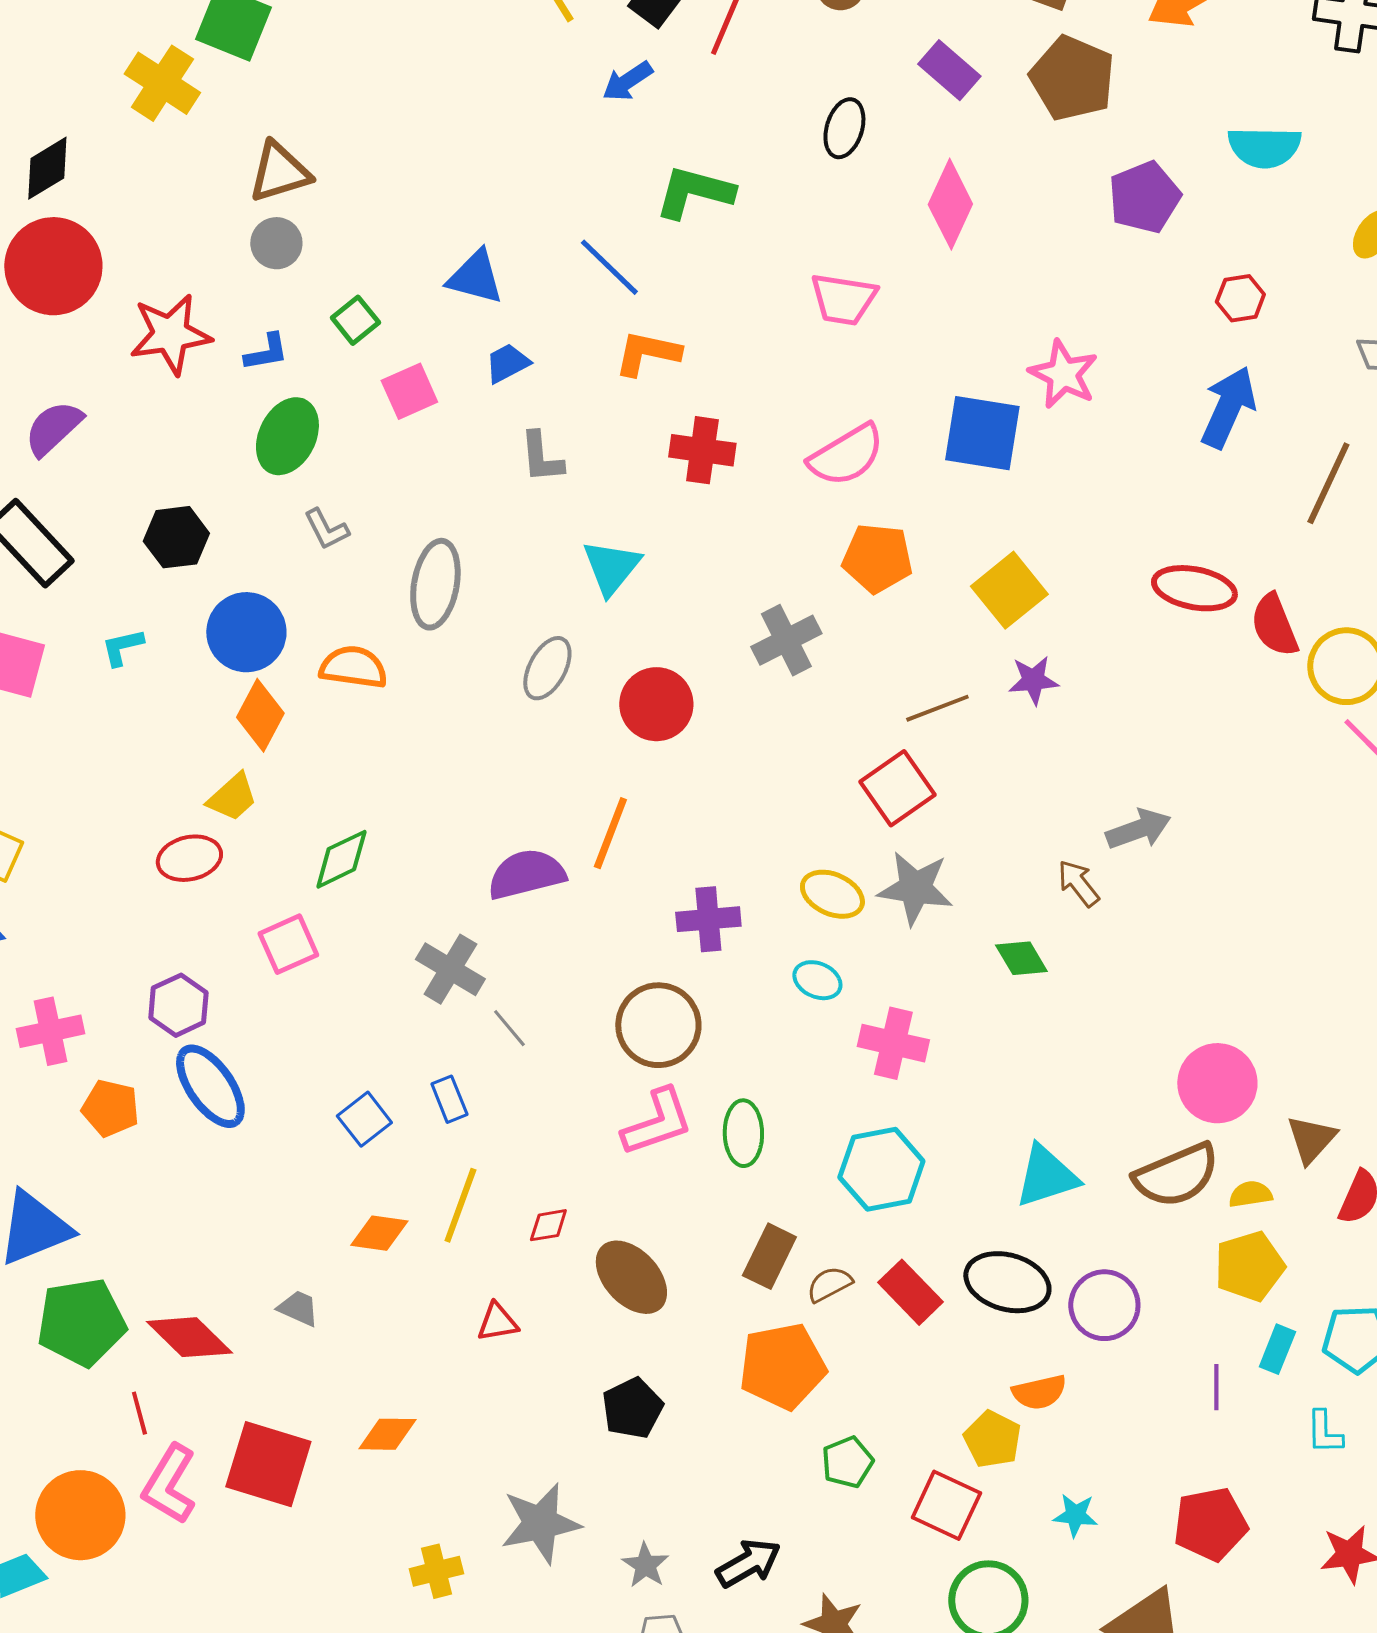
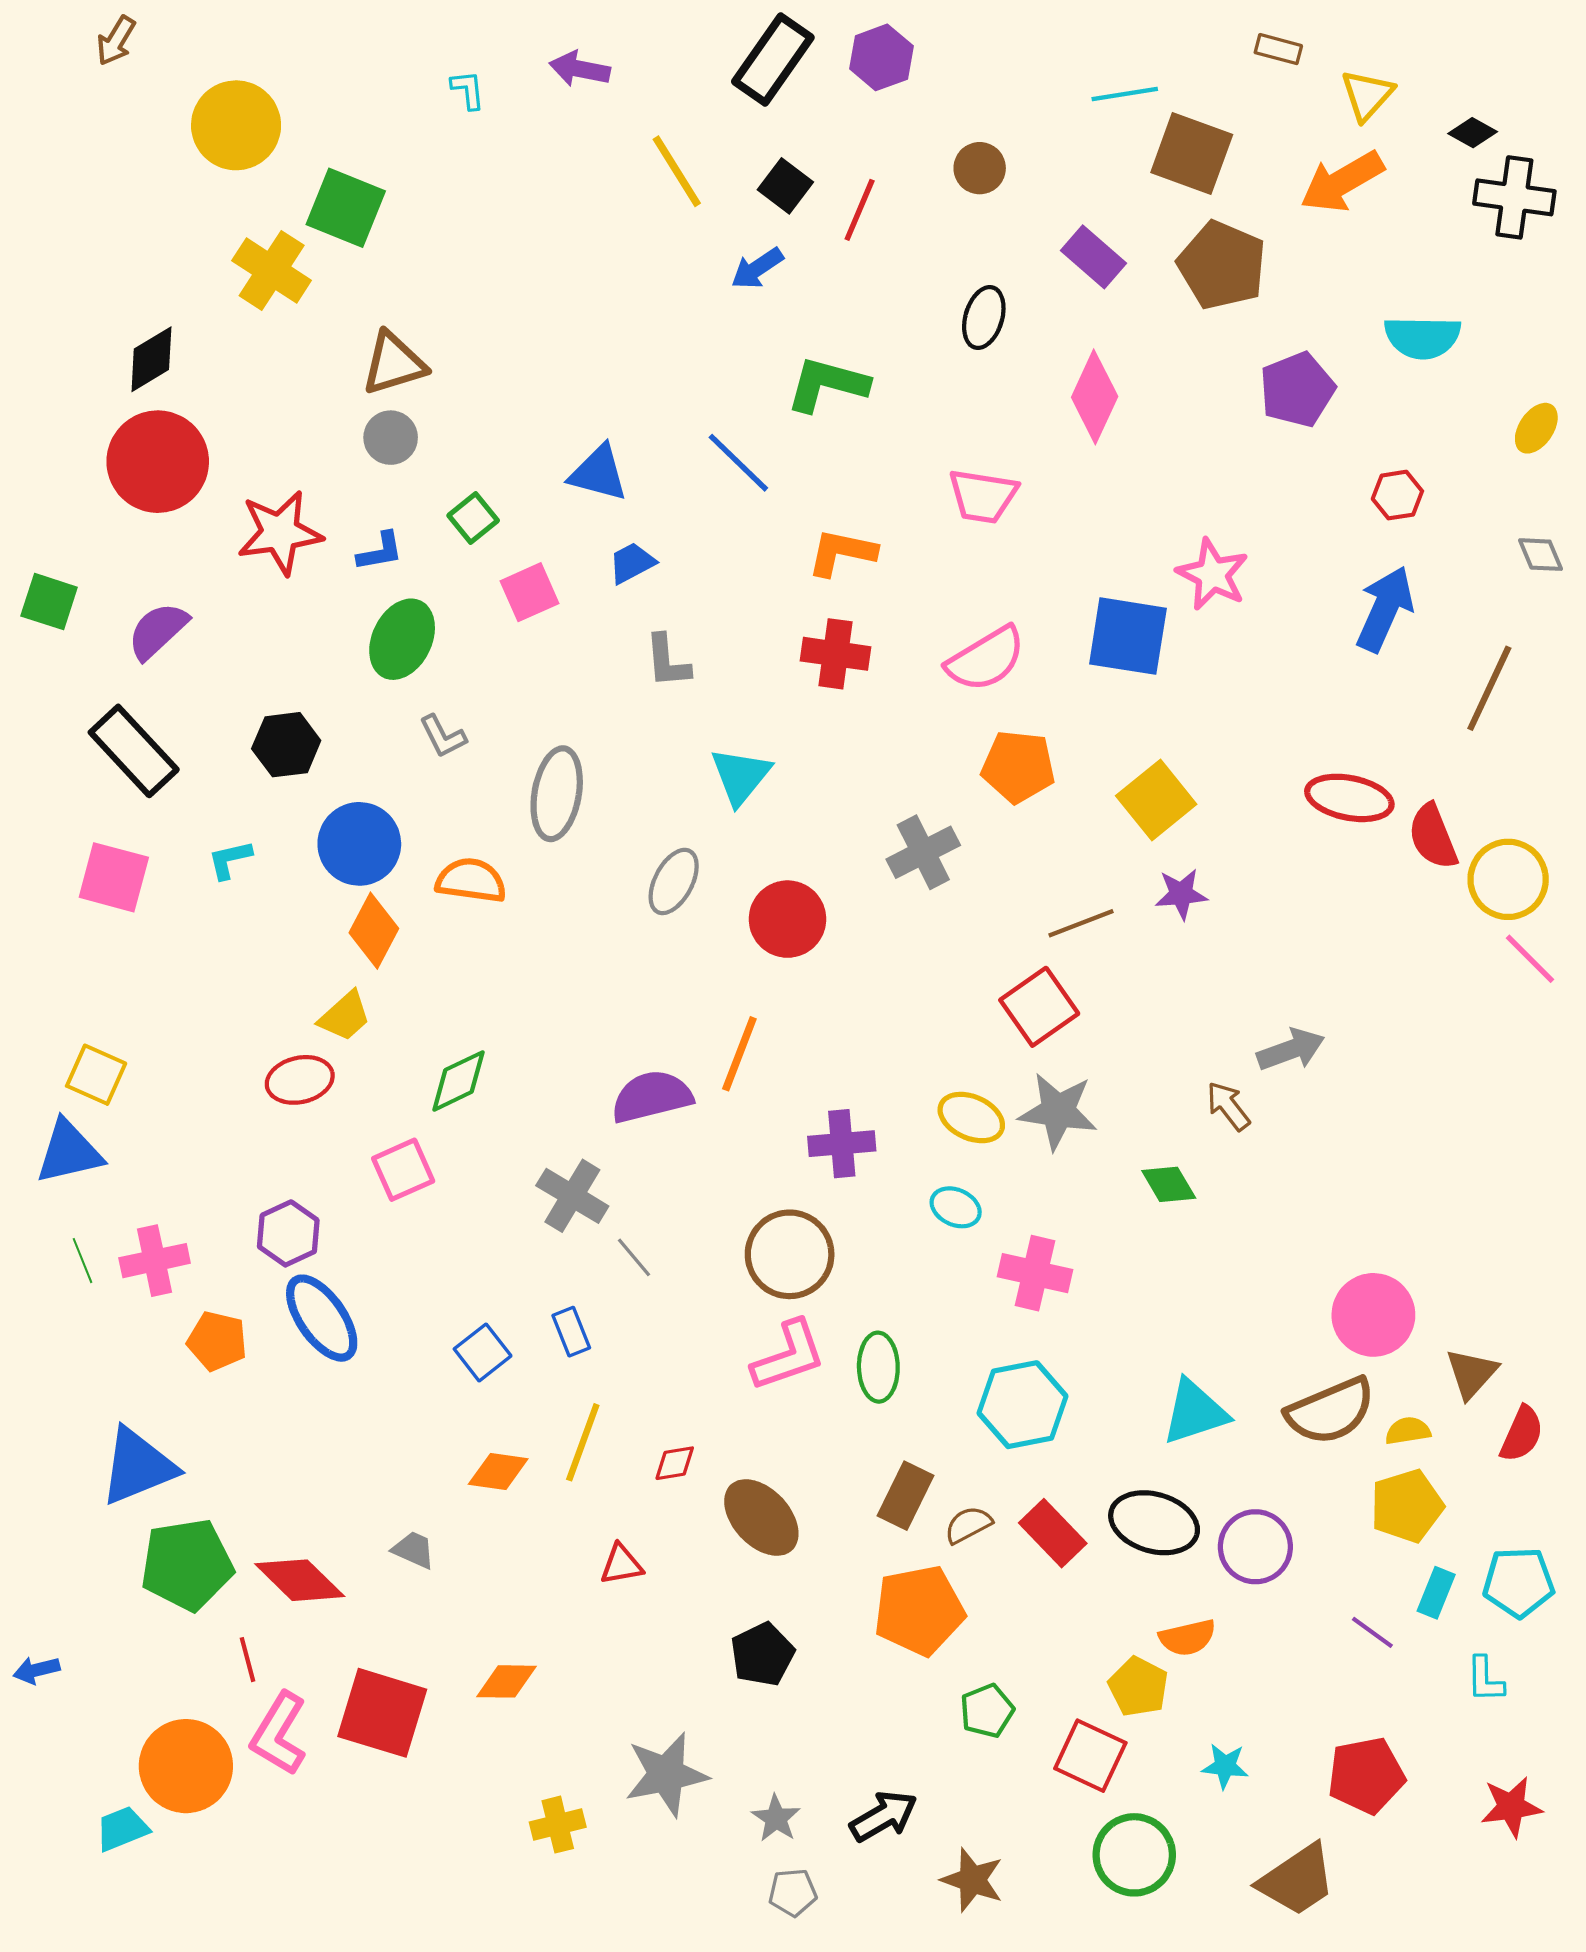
orange L-shape: (647, 353) -> (842, 552), moved
purple line: (1216, 1387) -> (1372, 1632), turned -54

